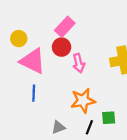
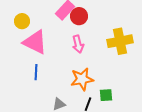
red circle: (62, 47) -> (79, 16), moved

